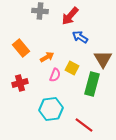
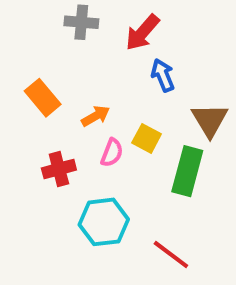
blue arrow: (80, 37) -> (163, 75), turned 35
red cross: (20, 83) -> (59, 169), moved

